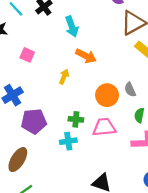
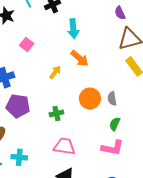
green cross: (76, 119) -> (56, 113), turned -32
pink trapezoid: (104, 127) -> (64, 146), moved
cyan cross: (68, 141) -> (19, 157), moved

